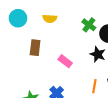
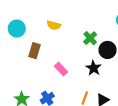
cyan circle: (18, 18) -> (17, 29), moved

